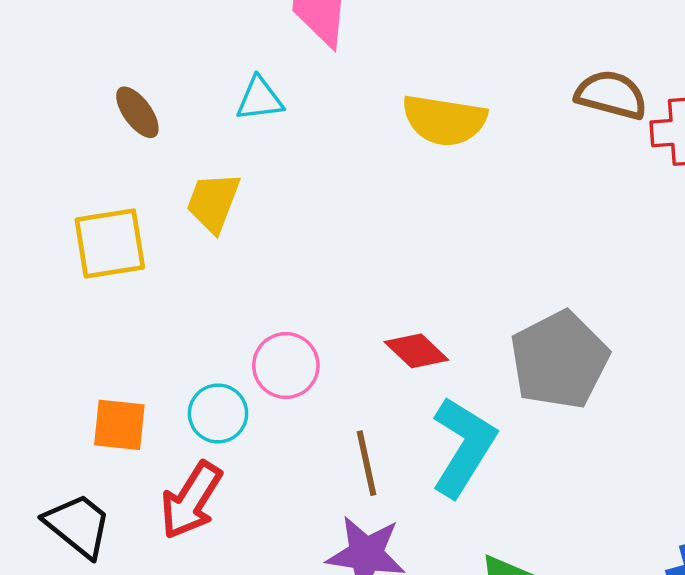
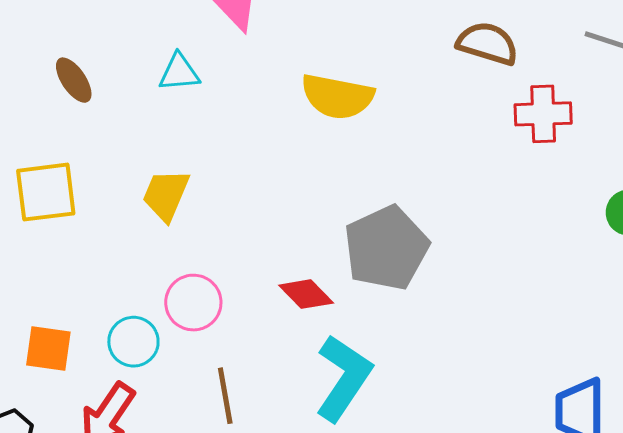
brown semicircle: (611, 95) -> (488, 43), moved
yellow trapezoid: (213, 202) -> (166, 195), moved
gray pentagon: (559, 360) -> (386, 248), moved
brown line: (367, 463) -> (225, 396), moved

